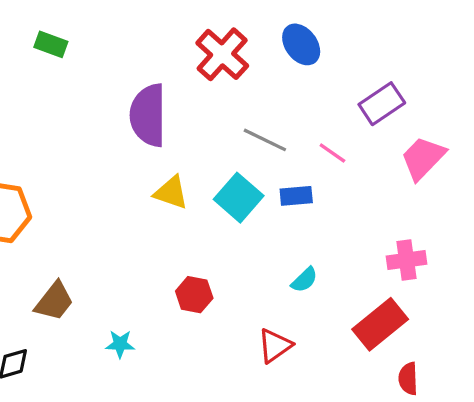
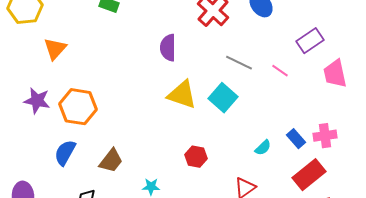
purple semicircle: (148, 115) -> (168, 48), size x0.7
pink trapezoid: (423, 158) -> (335, 74), turned -56
yellow triangle: (171, 193) -> (182, 95), size x1.4
blue rectangle: (296, 196) -> (296, 139), moved, turned 54

